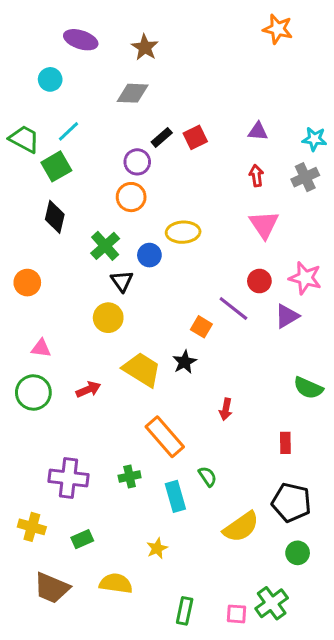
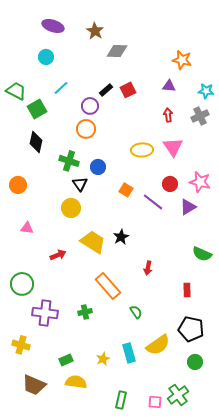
orange star: (278, 29) -> (182, 60), moved
cyan circle: (50, 79) -> (46, 57), moved
gray diamond: (133, 93) -> (117, 51), moved
cyan line: (68, 131) -> (61, 88), moved
yellow ellipse: (183, 232) -> (142, 150), moved
green cross: (105, 246) -> (69, 161), turned -30
orange square: (201, 327) -> (126, 190), moved
green circle: (33, 392) -> (22, 284), moved
cyan rectangle: (175, 496) -> (129, 353), moved
green rectangle: (82, 539) -> (66, 360), moved

